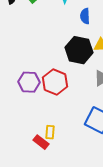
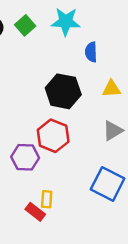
black hexagon: (79, 50) -> (63, 91), moved
purple hexagon: (29, 82) -> (25, 157), moved

